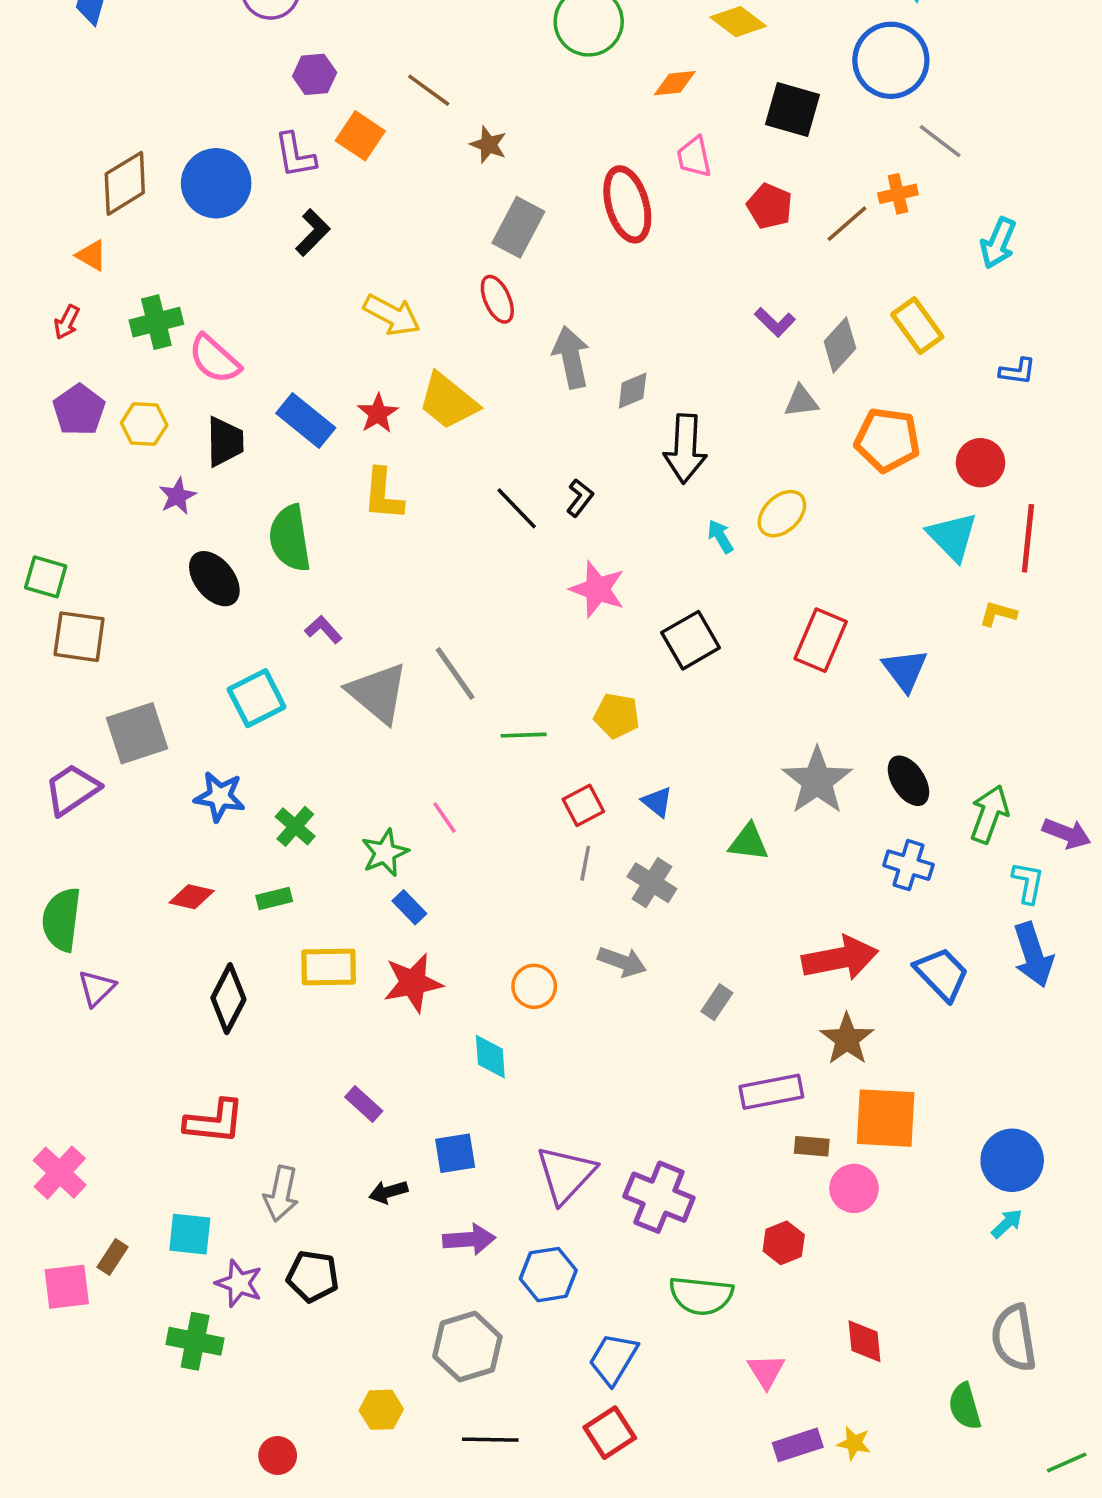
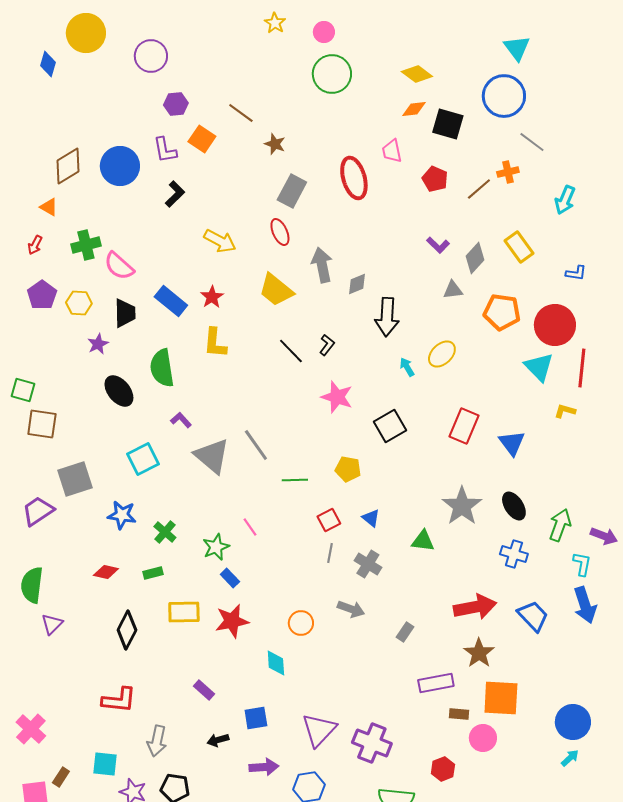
orange diamond: (675, 83) -> (414, 109), moved
yellow trapezoid: (448, 401) -> (276, 290), moved
red circle: (981, 463) -> (555, 325), size x1.5

